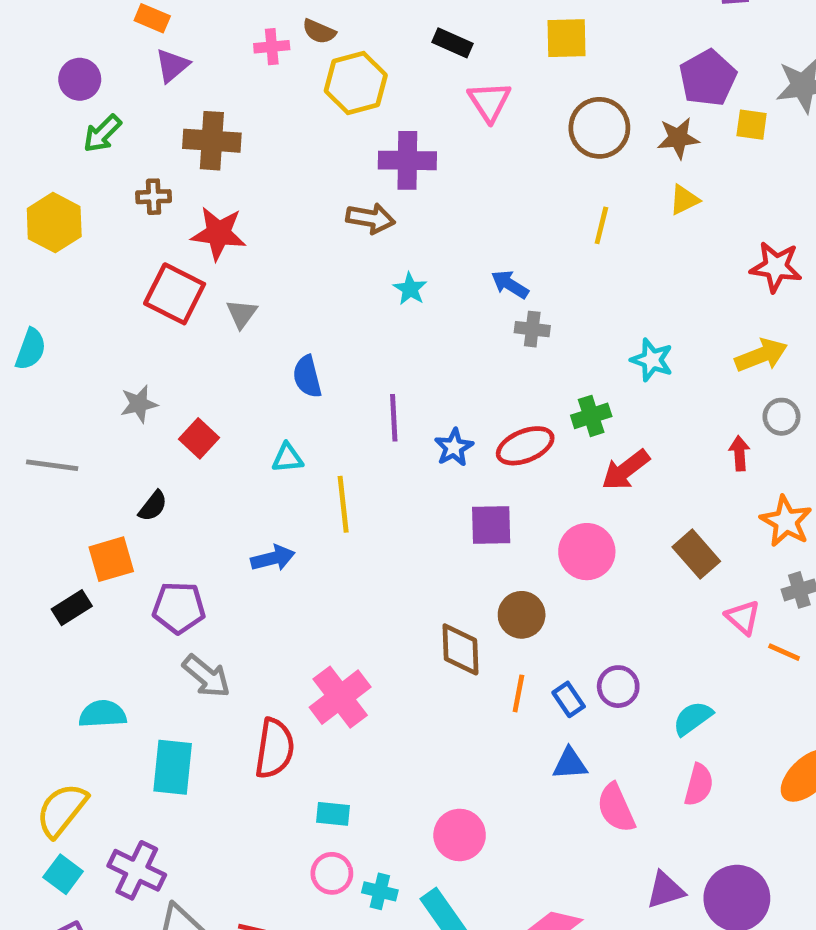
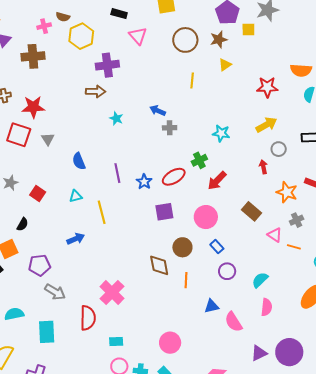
brown cross: (212, 141) -> (33, 56), moved
blue rectangle: (569, 699) -> (217, 247), moved

